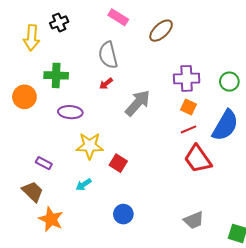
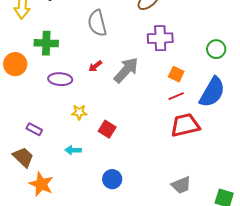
purple cross: (187, 78) -> (160, 38), moved
red arrow: (106, 84) -> (95, 66), moved
yellow star: (90, 146) -> (79, 112), size x0.6
red trapezoid: (198, 159) -> (185, 125), turned 112
cyan arrow: (84, 185) -> (73, 150), turned 35

